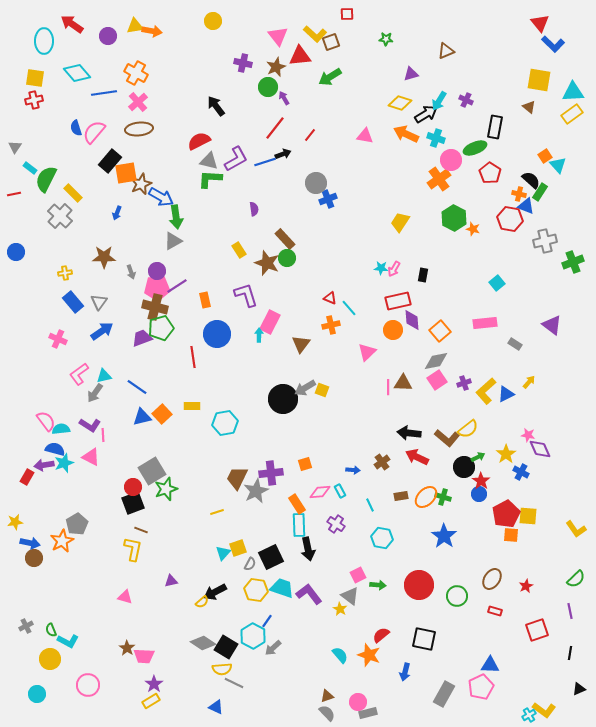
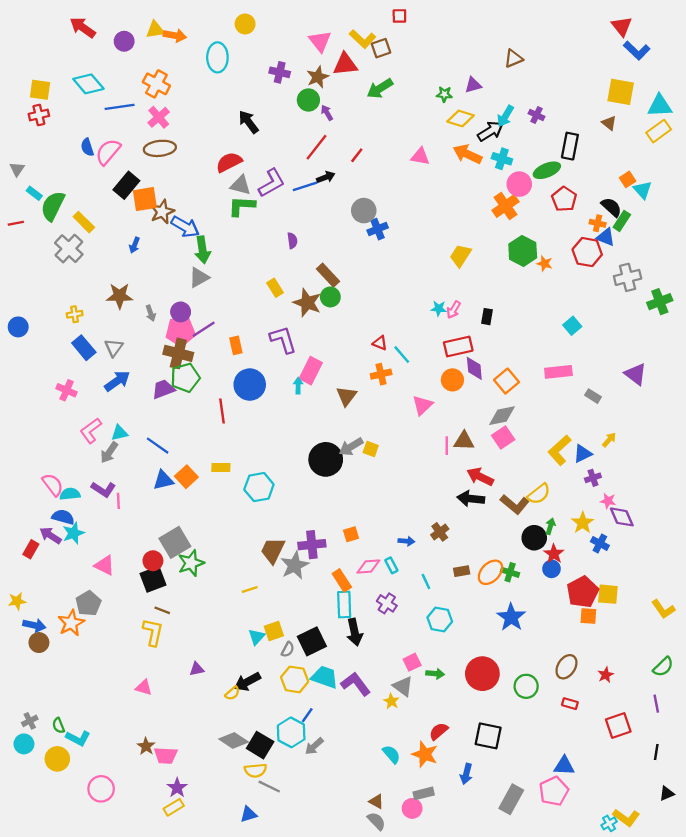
green star: (386, 39) -> (444, 94), moved
cyan ellipse: (44, 41) -> (217, 57), moved
blue circle: (16, 252) -> (18, 327), moved
purple cross: (464, 383) -> (593, 478), moved
pink triangle: (91, 457) -> (105, 565), moved
red arrow: (417, 457) -> (480, 477), moved
green arrow: (478, 457) -> (550, 526), turned -48
purple arrow: (44, 465) -> (50, 535), turned 42
cyan circle: (37, 694) -> (24, 744), moved
brown triangle: (327, 696) -> (376, 802), turned 48
blue triangle: (216, 707) -> (249, 814), turned -42
gray rectangle: (368, 713) -> (424, 793), moved

